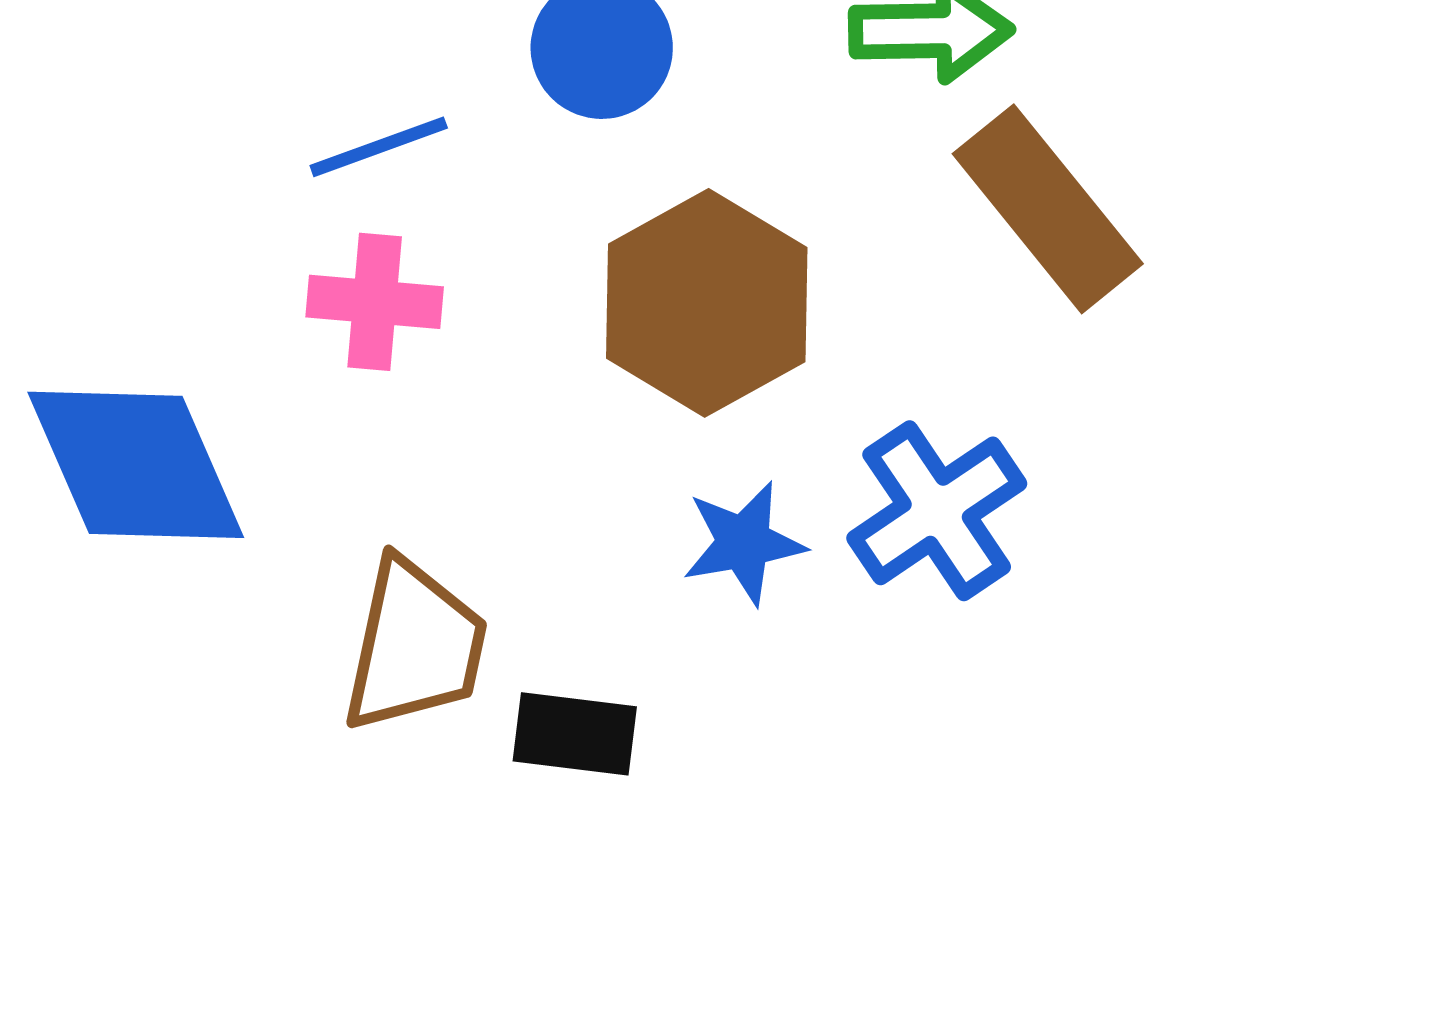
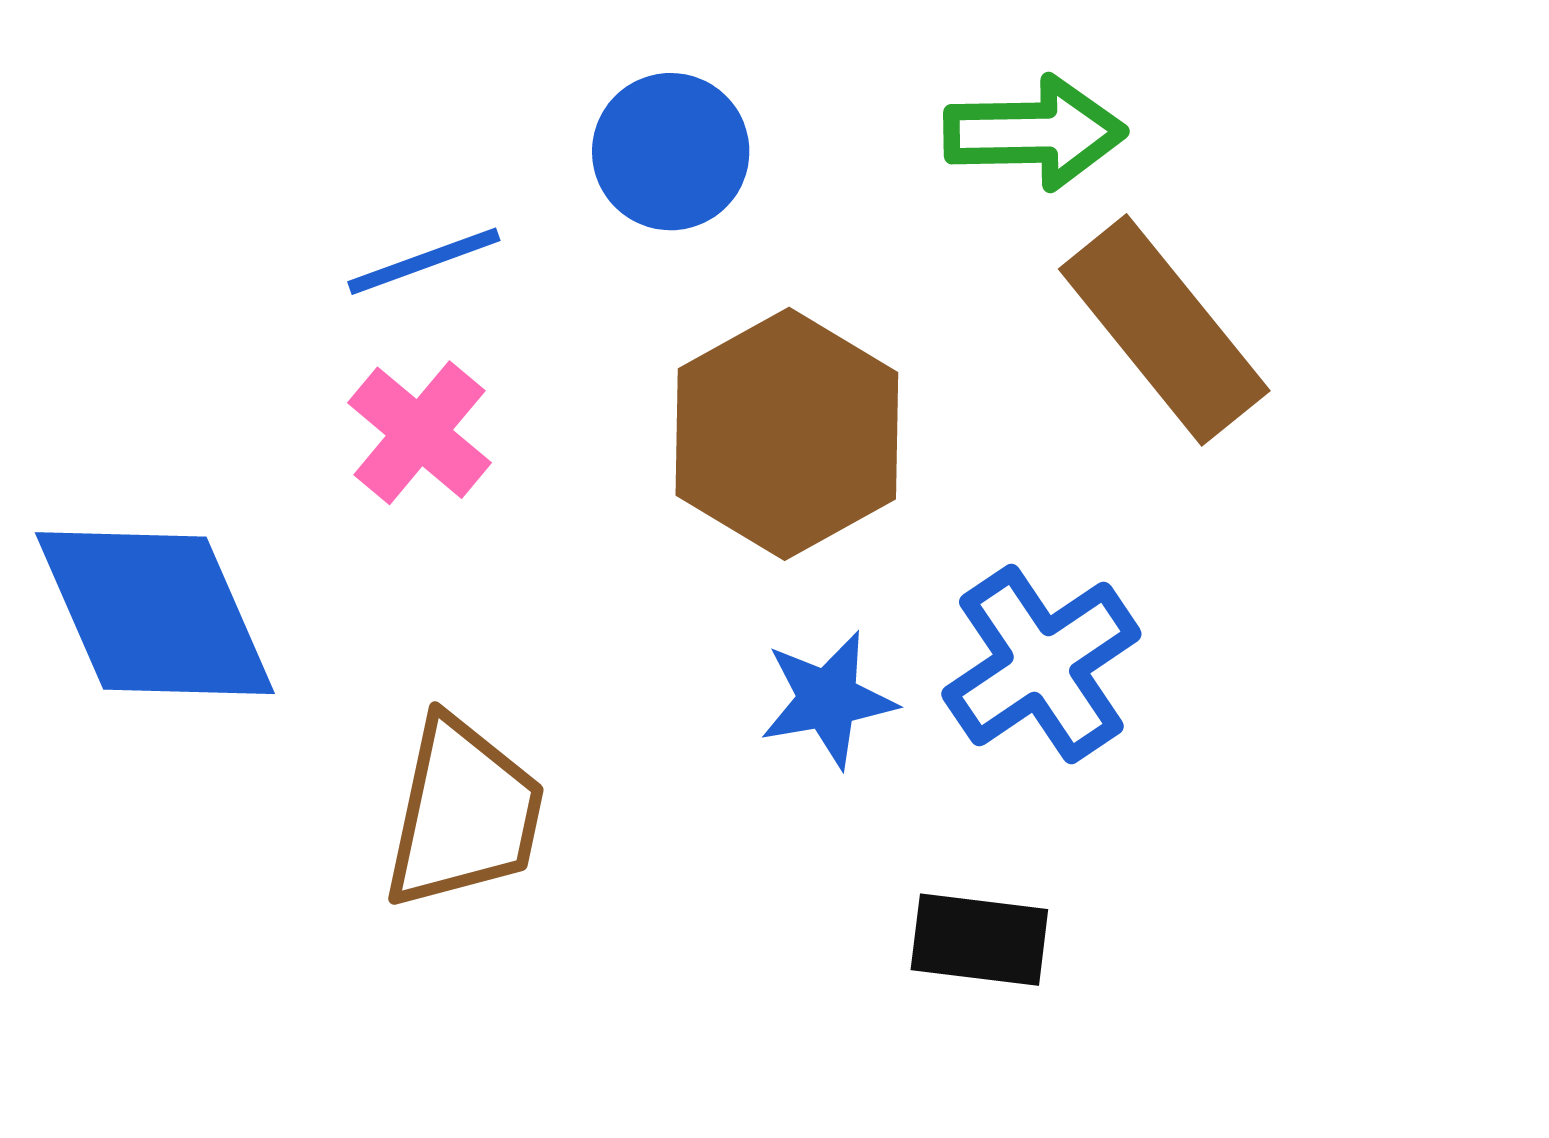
pink cross: (375, 302) -> (419, 433), turned 35
black rectangle: (575, 734) -> (979, 940), moved

